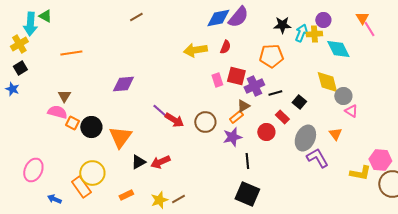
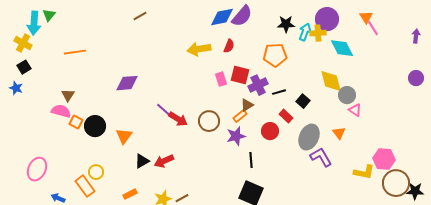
green triangle: (45, 16) -> (49, 15), turned 40
purple circle: (323, 20) -> (327, 19), size x1.5
yellow cross: (19, 44) -> (23, 43), turned -30
orange triangle: (120, 137) -> (124, 136), size x0.7
yellow circle: (92, 173) -> (96, 172), size x0.6

